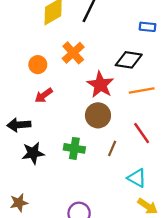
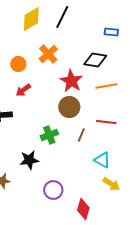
red line: (142, 133) -> (106, 122), turned -48
green cross: (74, 148) -> (49, 135), turned -30
black star: (33, 153) -> (29, 160), moved

